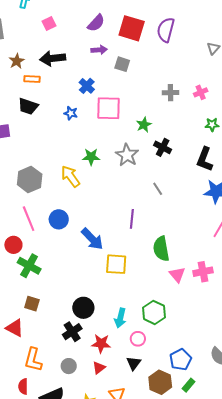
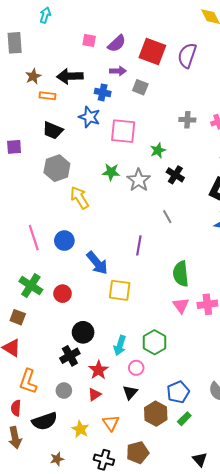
pink square: (49, 24) -> (89, 40), moved, turned 32
blue cross: (87, 86) -> (103, 92), moved, turned -35
black trapezoid: (28, 106) -> (53, 130), moved
blue star: (71, 113) -> (89, 117), moved, size x1.5
green star: (91, 157) -> (111, 172), moved
gray hexagon: (30, 179) -> (57, 168), moved
red circle: (13, 245) -> (63, 294), moved
green semicircle: (161, 249) -> (181, 274), moved
brown square: (32, 304) -> (18, 317), moved
red star: (101, 344) -> (98, 370), turned 30

